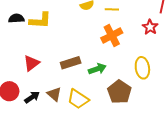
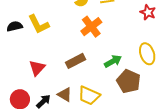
yellow L-shape: (40, 20) -> (39, 24), turned 70
orange cross: (112, 35) -> (91, 27), moved
green arrow: (97, 69) -> (113, 61), moved

